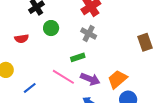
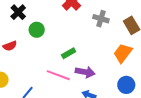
gray cross: (89, 34) -> (101, 19), moved
orange trapezoid: (117, 79) -> (123, 53), moved

